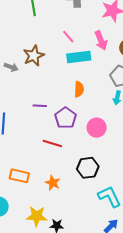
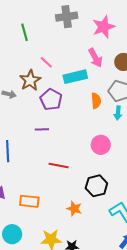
pink line: (68, 37) -> (46, 62), moved
orange semicircle: (79, 89) -> (96, 101), moved
purple pentagon: (66, 118) -> (51, 99), moved
orange star: (53, 183) -> (74, 209), moved

